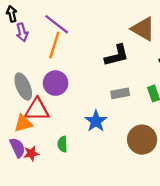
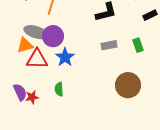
gray ellipse: (23, 87) -> (36, 32), moved, turned -50
blue star: (96, 121) -> (65, 57), moved
orange triangle: (23, 123) -> (25, 45), moved

